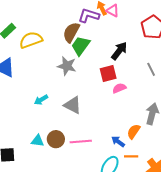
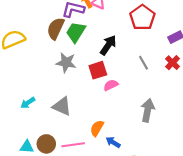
green trapezoid: (81, 46) -> (76, 32), moved
gray star: (67, 66) -> (66, 63), moved
orange semicircle: (134, 132) -> (97, 128), moved

